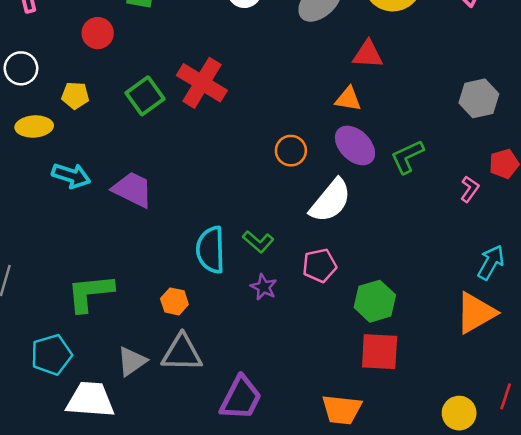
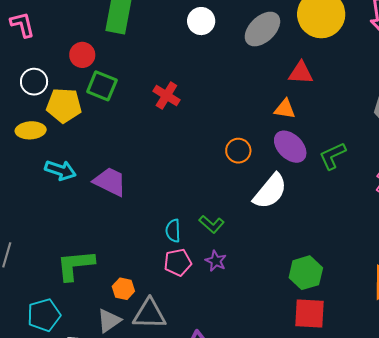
white circle: (21, 68) -> (34, 82), moved
red cross: (202, 83) -> (166, 95), size x0.7
yellow pentagon: (75, 95) -> (64, 105), size x1.6
green square: (145, 96) -> (102, 86), moved, turned -32
cyan semicircle: (211, 250) -> (173, 231), size x0.6
pink pentagon: (320, 265) -> (178, 262), moved
orange hexagon: (174, 301) -> (123, 289), moved

